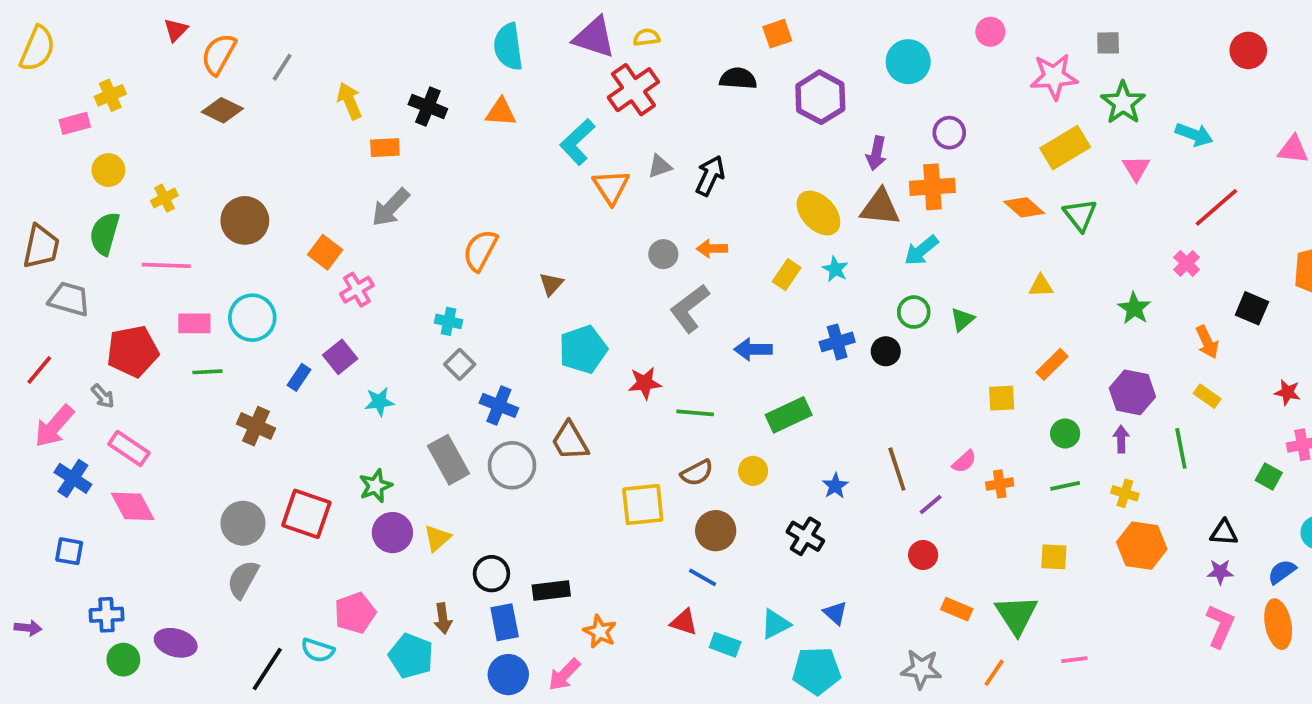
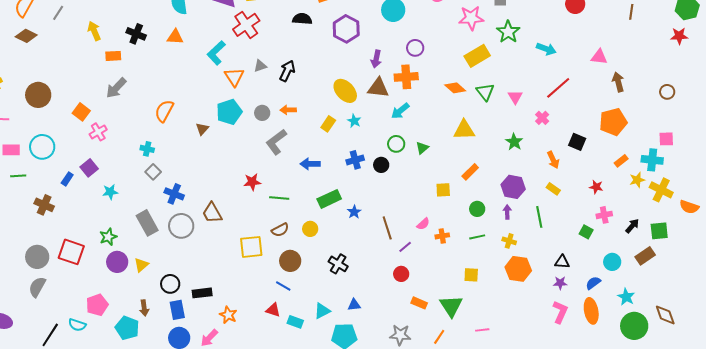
pink triangle: (1136, 168) -> (515, 97), moved
yellow triangle: (1041, 286) -> (464, 130), size x1.6
cyan pentagon: (583, 349) -> (229, 112), moved
blue star: (835, 486) -> (354, 212), moved
blue triangle: (835, 613) -> (354, 305), turned -48

